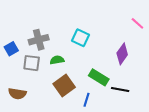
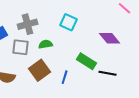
purple diamond: (122, 54) -> (110, 38), turned -75
brown square: (64, 85) -> (40, 70), moved
blue line: (87, 100) -> (65, 77), moved

